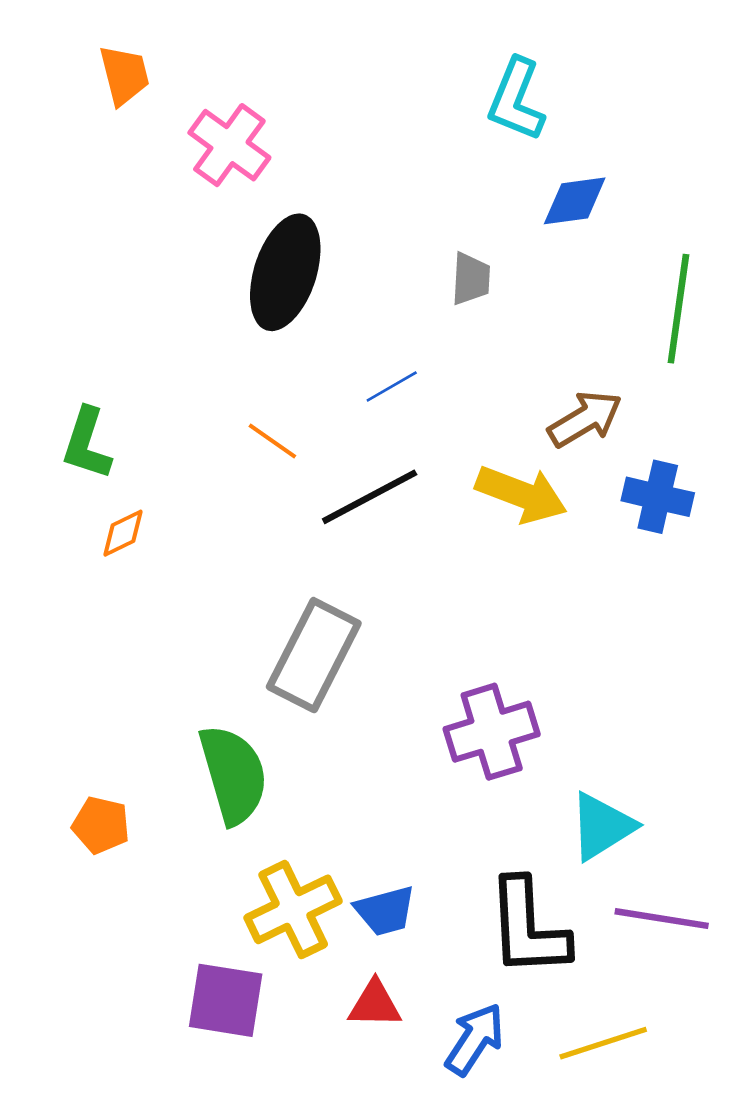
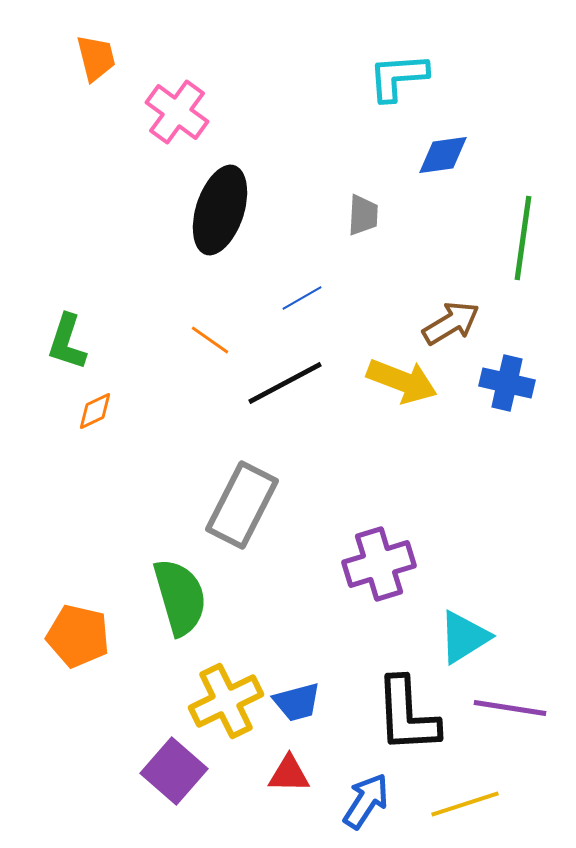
cyan L-shape: (516, 100) -> (398, 77), turned 64
orange pentagon: (101, 825) -> (78, 636), size x1.4
purple square: (226, 1000) -> (174, 771), turned 32

